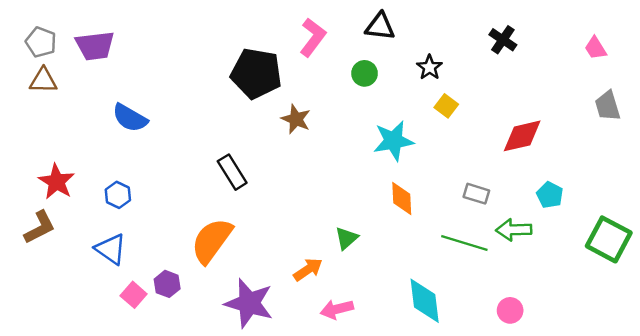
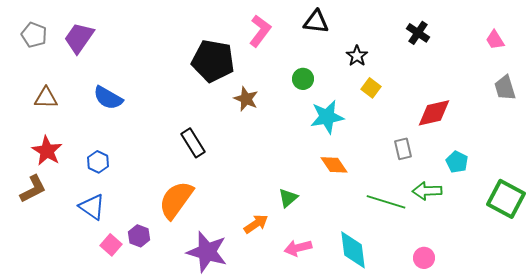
purple trapezoid: (95, 46) -> (79, 38), turned 132
green circle: (365, 73) -> (303, 79), moved
brown triangle: (43, 81) -> (46, 98), moved
gray rectangle: (476, 194) -> (403, 149), moved, turned 60
orange diamond: (402, 199) -> (334, 165), turned -32
pink arrow: (337, 309) -> (298, 248), moved

